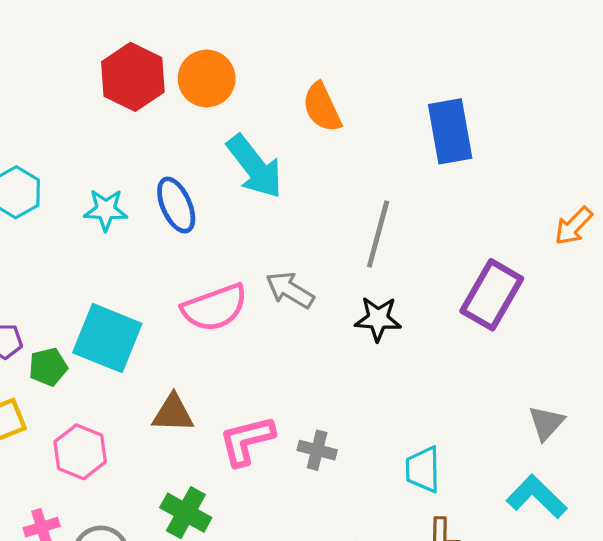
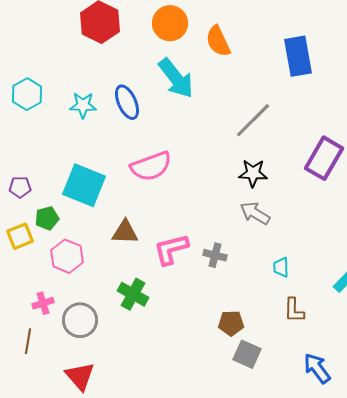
orange circle: (207, 79) -> (170, 23), moved
gray line: (378, 234) -> (253, 120), turned 30
gray arrow: (290, 290) -> (255, 213), moved
green pentagon: (48, 367) -> (47, 218), moved
cyan trapezoid: (423, 469) -> (281, 267), size x0.7

